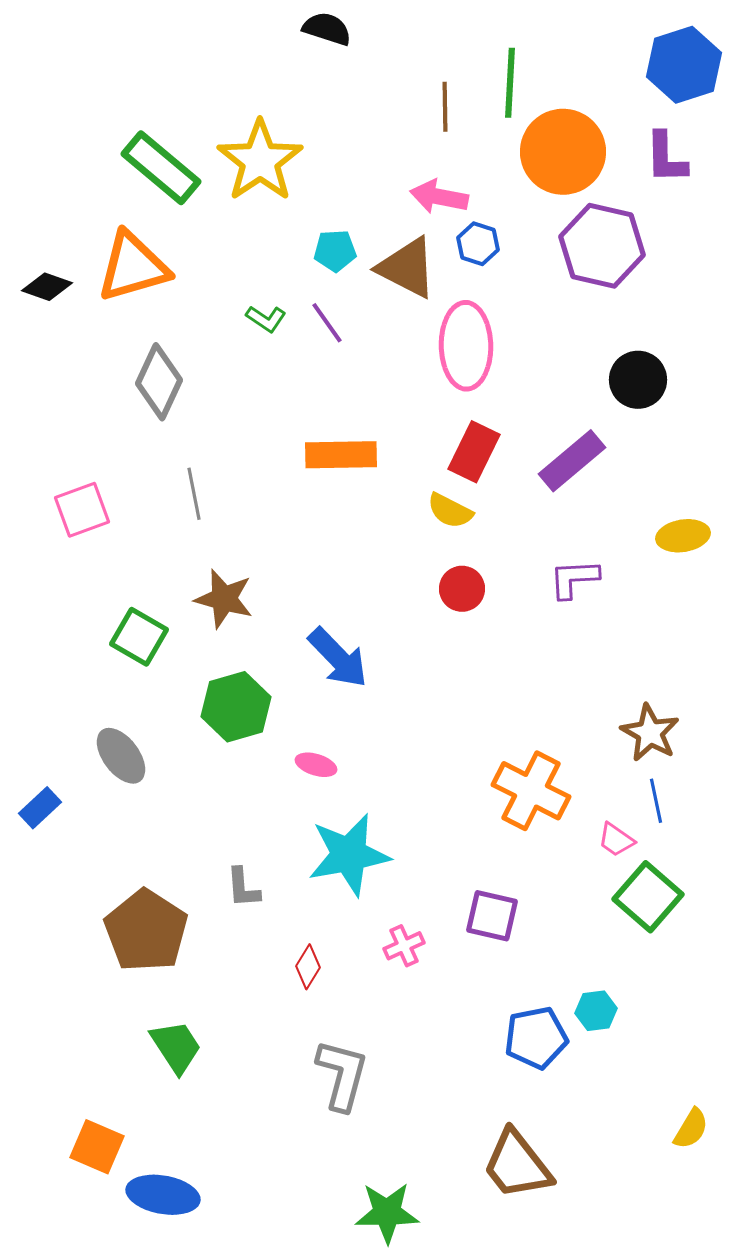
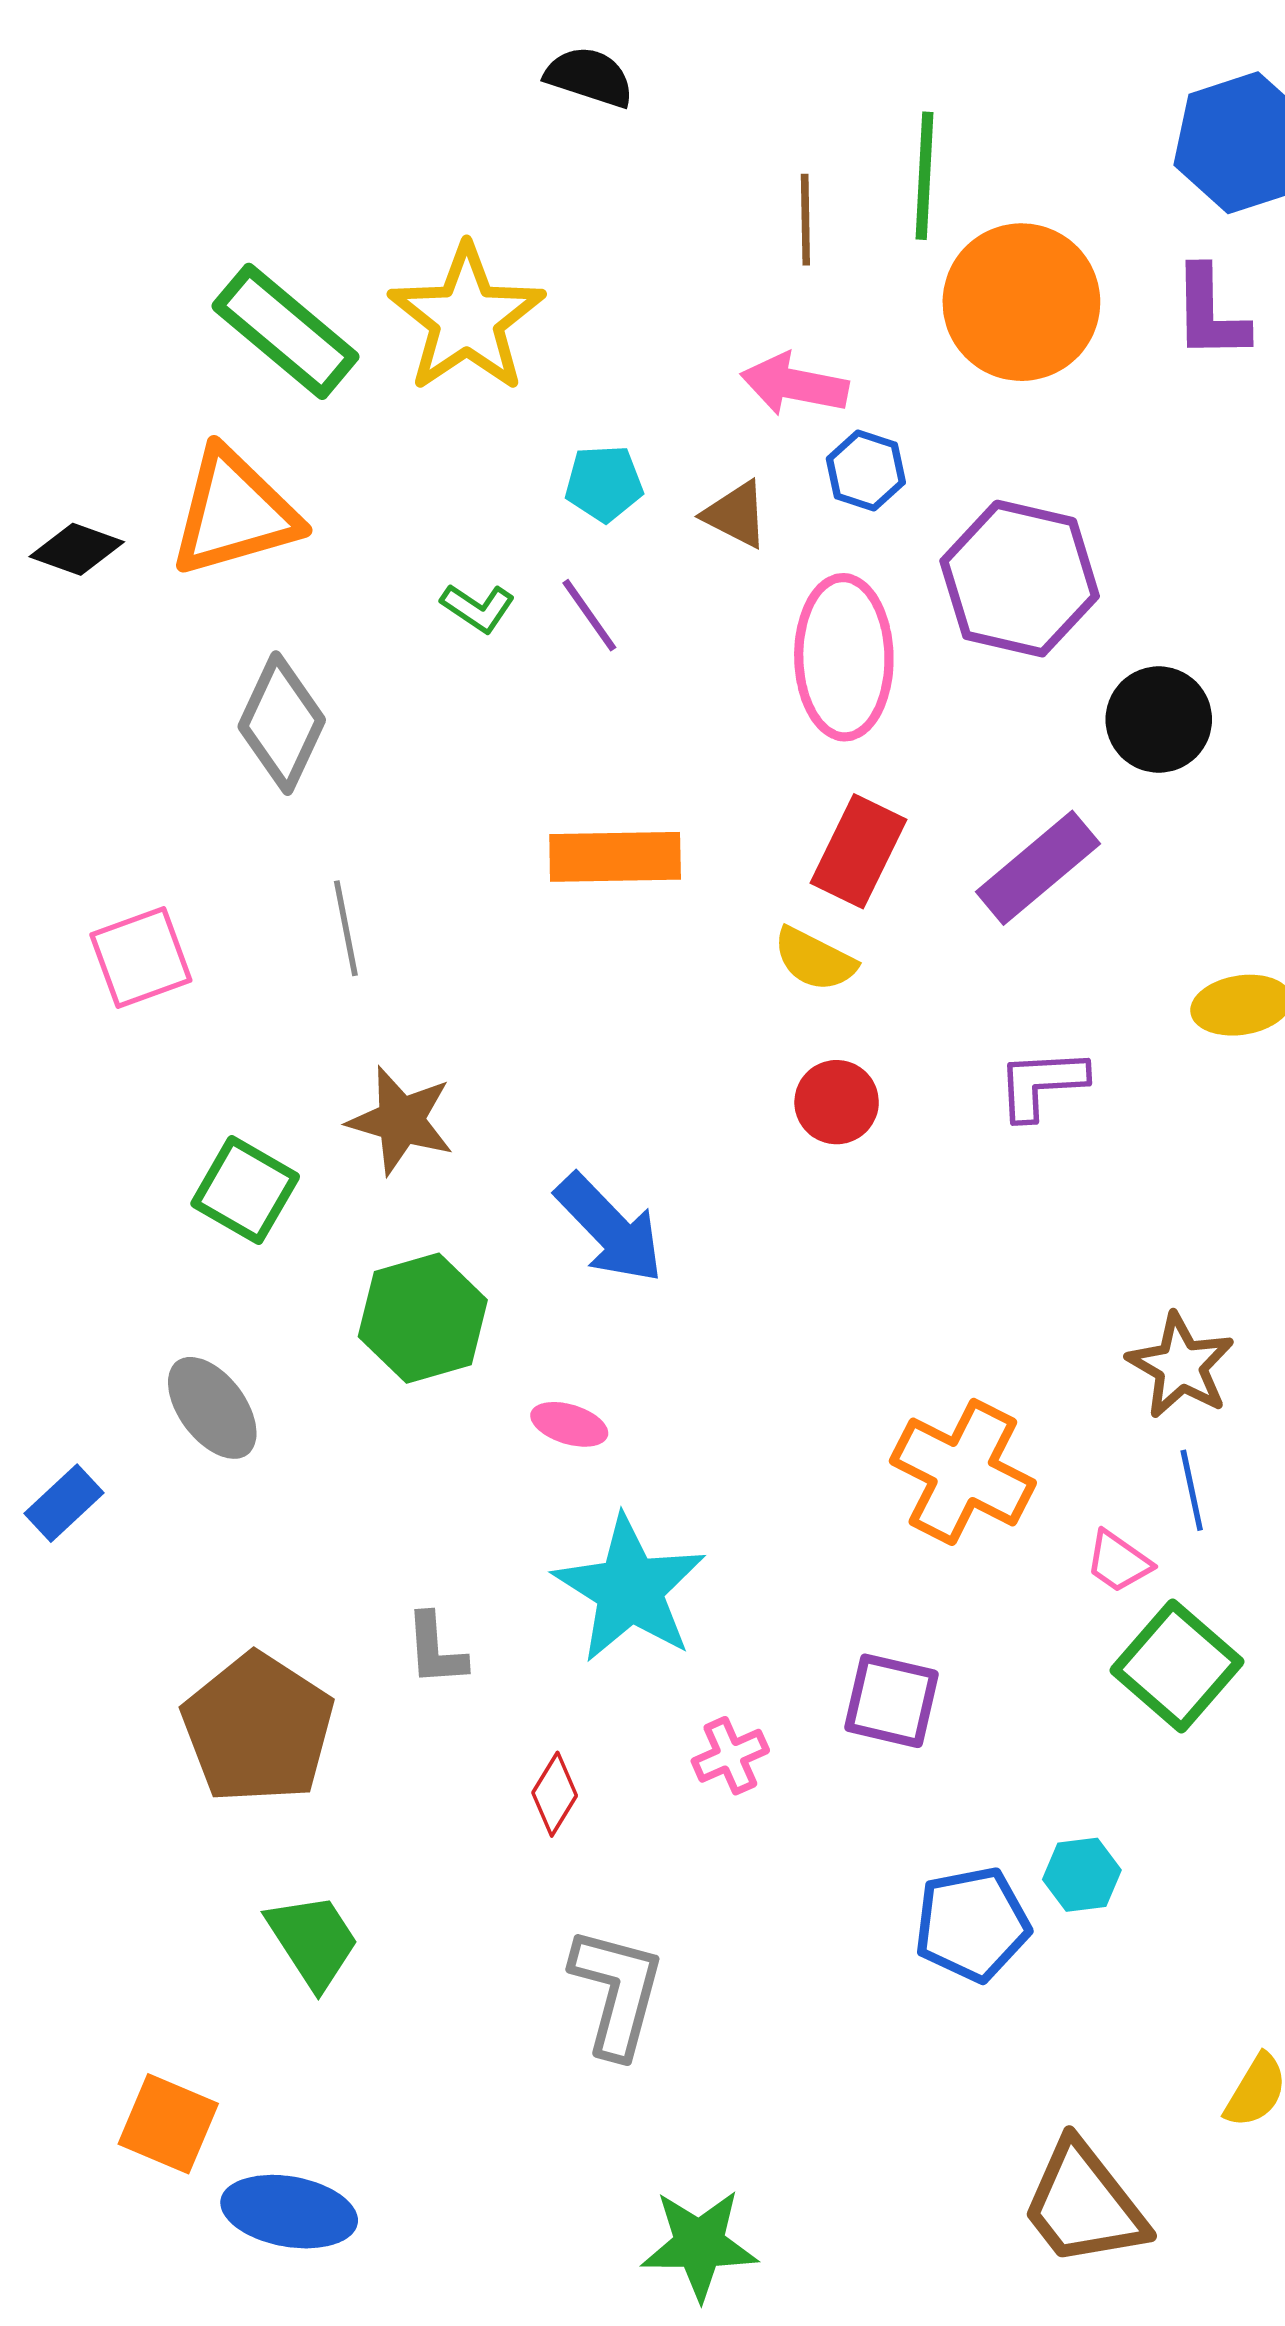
purple hexagon: (602, 246) -> (1020, 579), moved
brown triangle: (407, 268) -> (736, 514), size x0.6
cyan star: (349, 855) -> (630, 1589), turned -30
brown trapezoid: (517, 1165) -> (1084, 2204), moved

